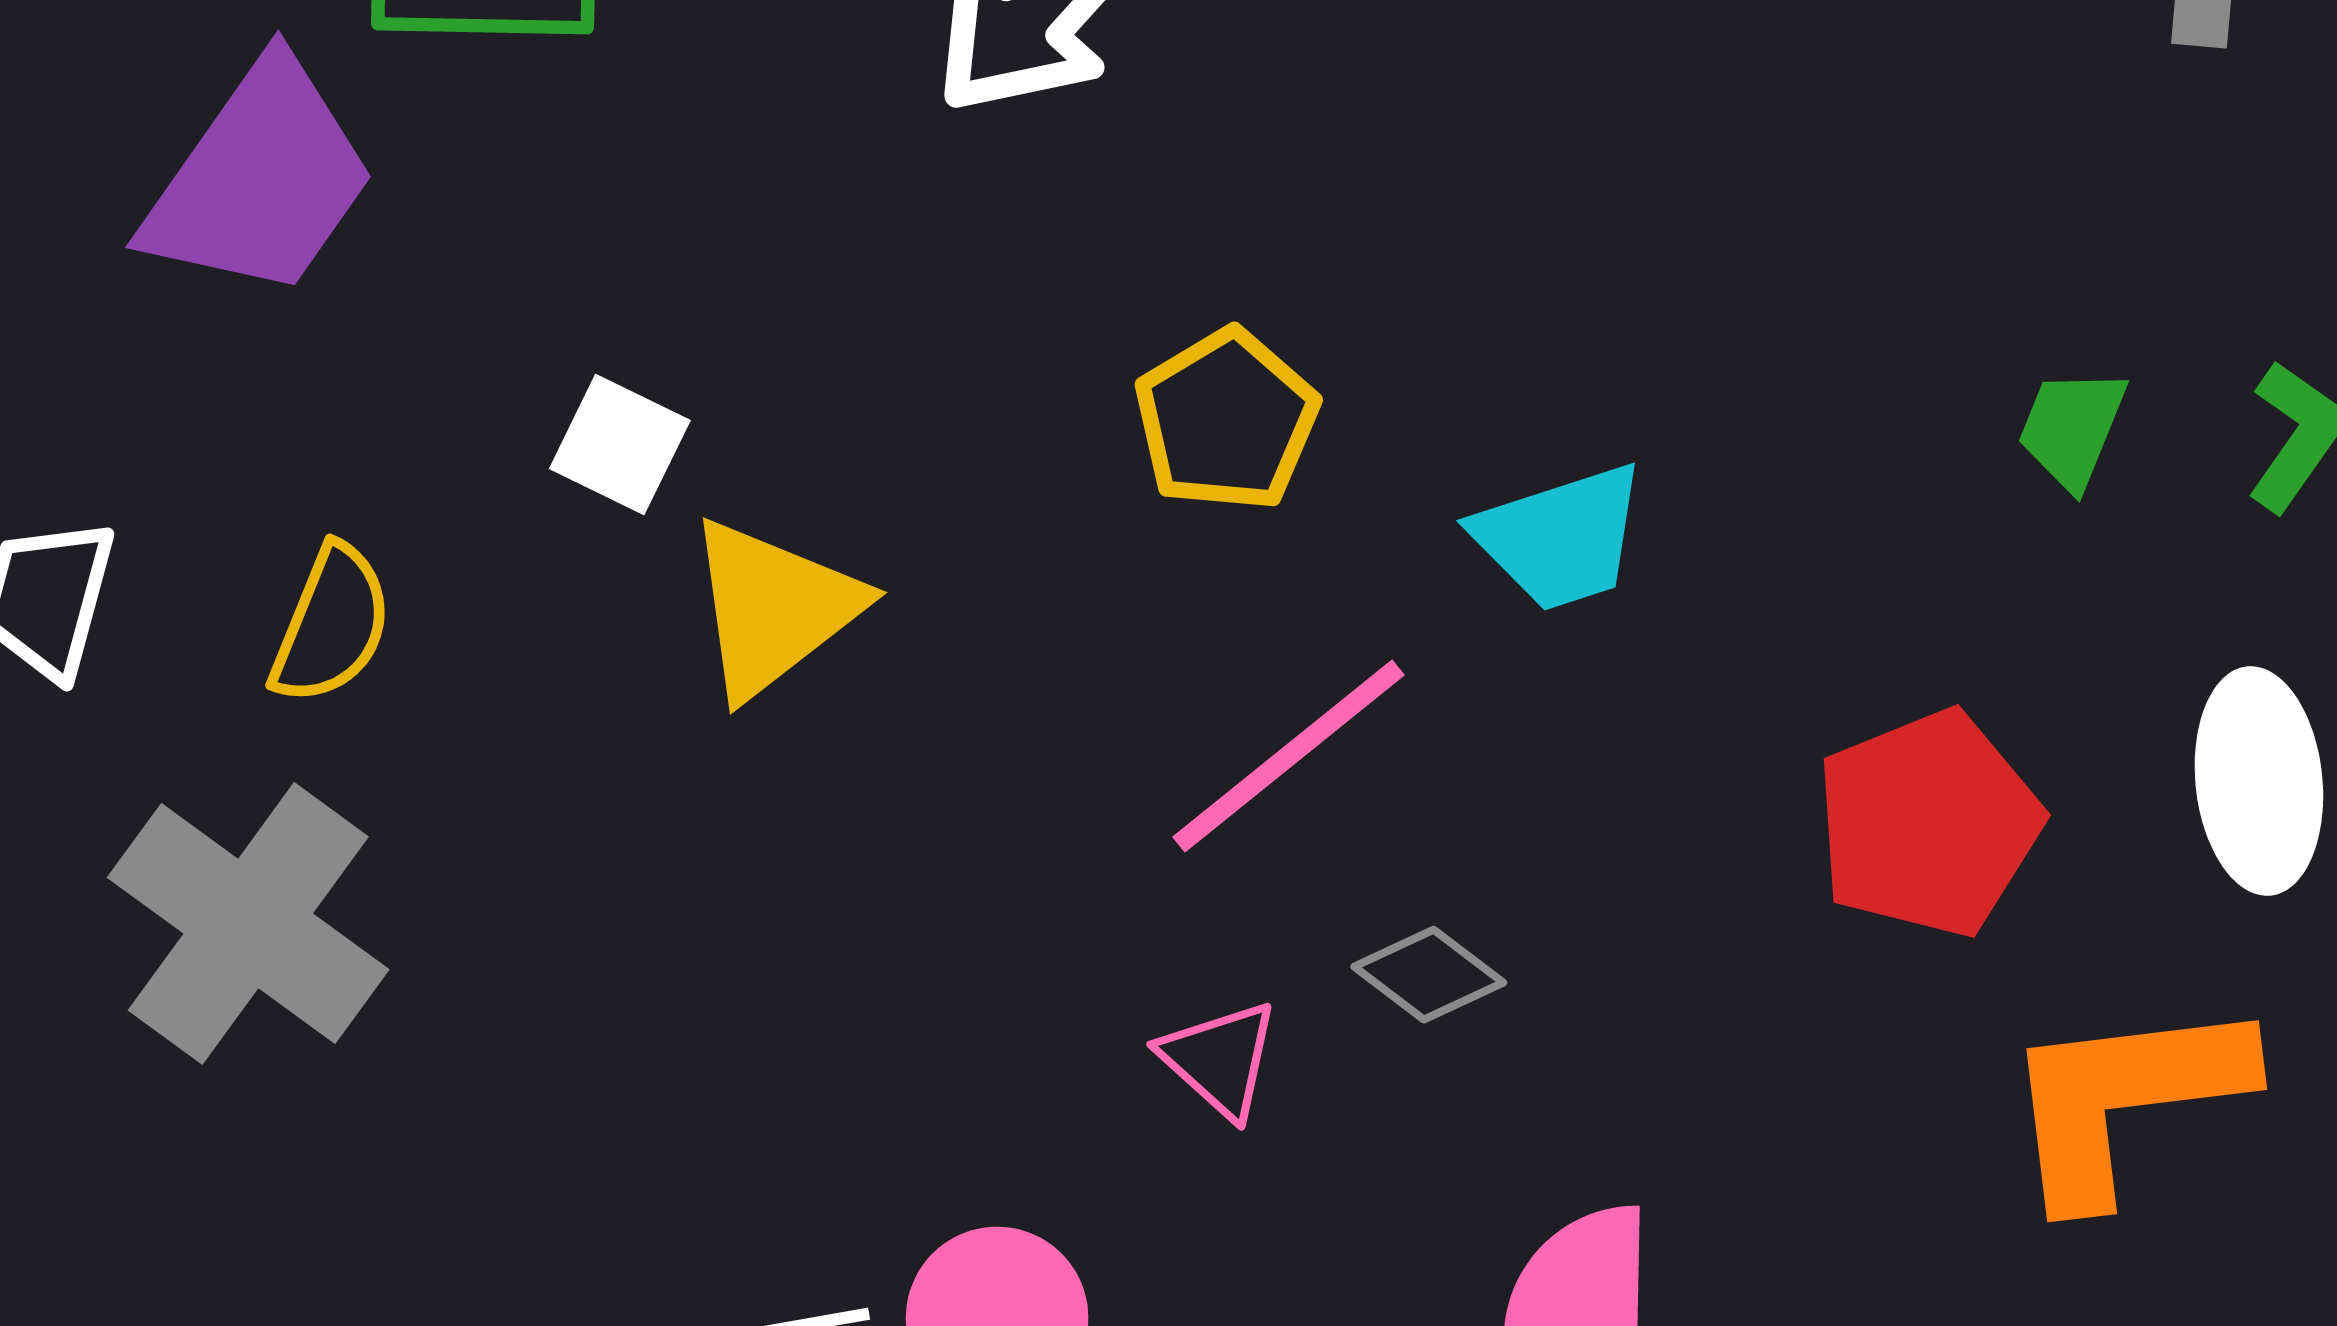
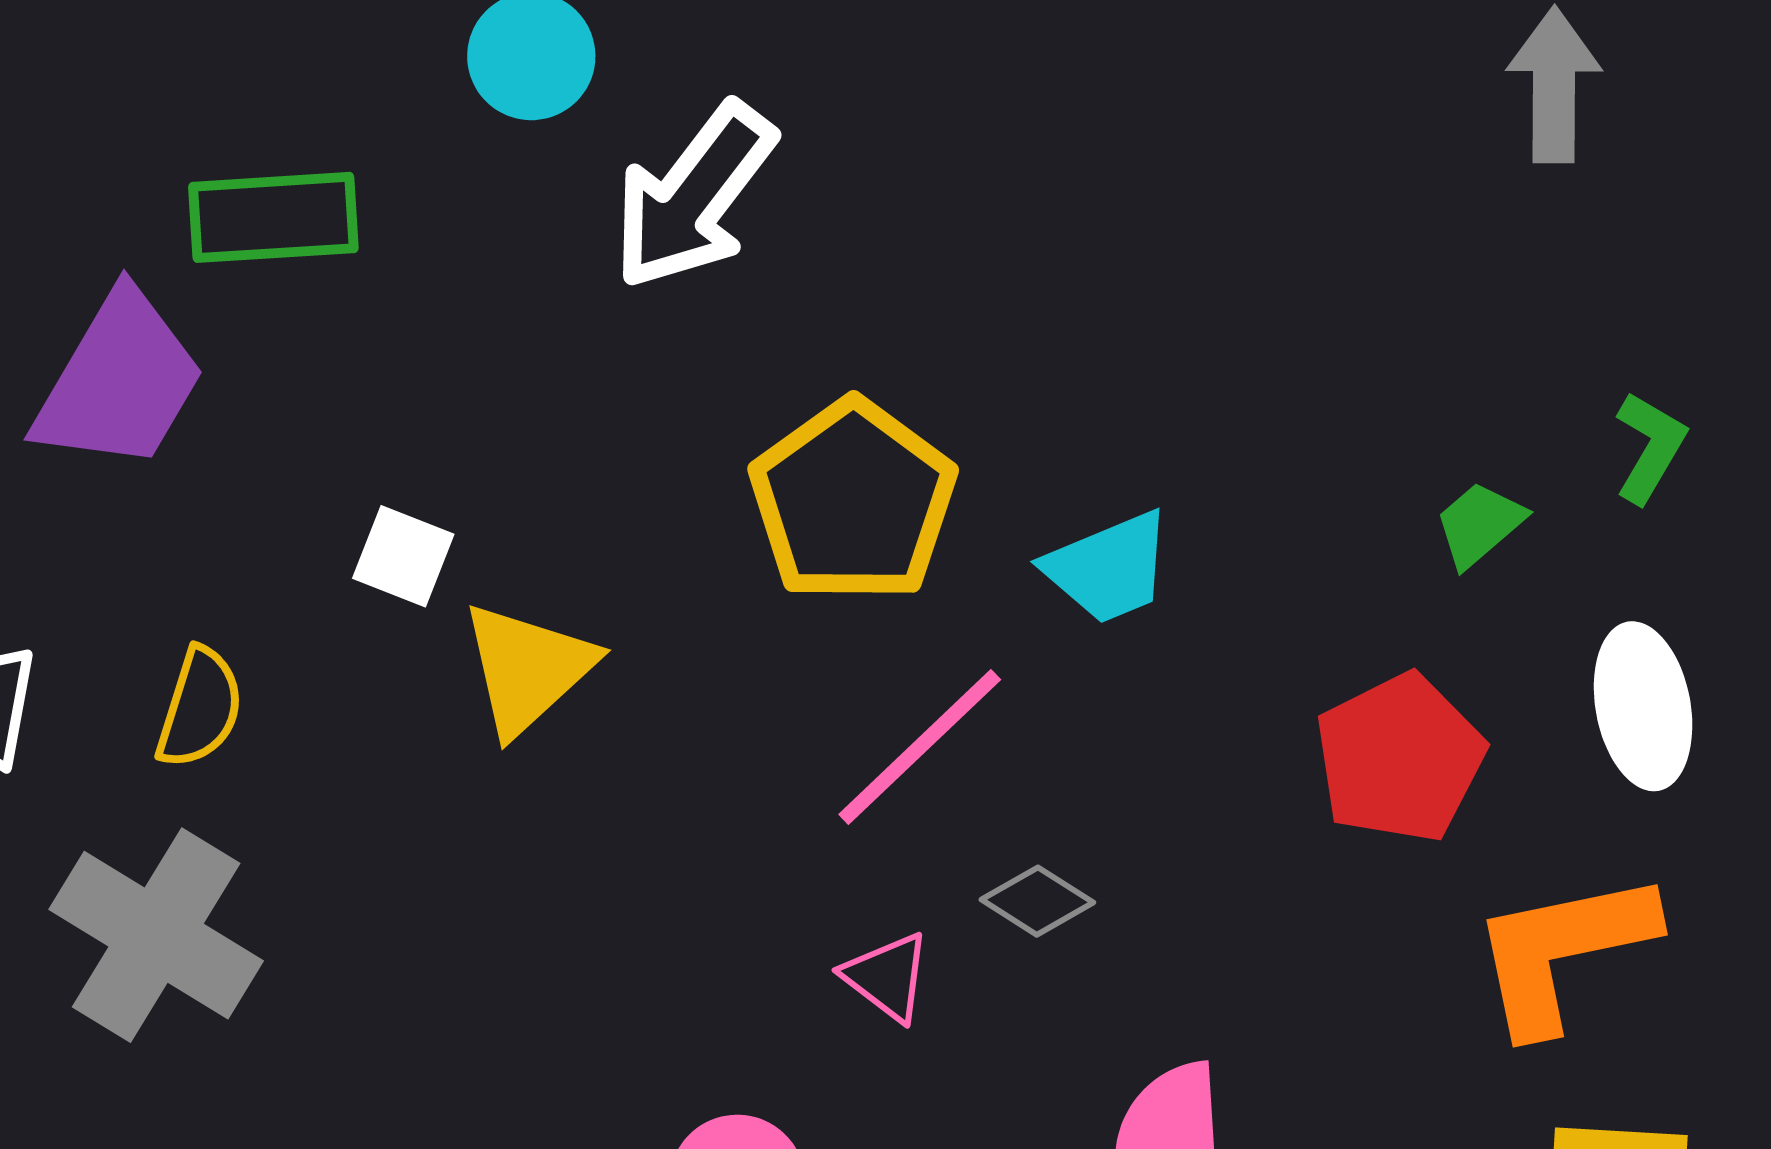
yellow pentagon: (1226, 420) -> (853, 501), size x1.5
green trapezoid: (2072, 428) -> (1480, 524), moved, turned 32

